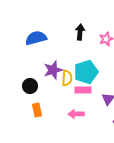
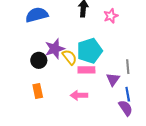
yellow semicircle: (67, 78) -> (69, 57), turned -42
black circle: (30, 86) -> (39, 60), moved

